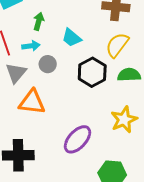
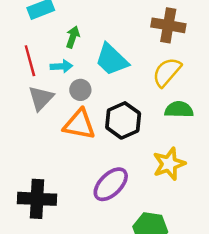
cyan trapezoid: (72, 38) -> (112, 60), size x1.4
black hexagon: (92, 72) -> (123, 120), moved
orange triangle: (32, 102) -> (79, 124), moved

